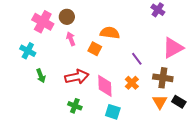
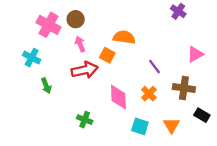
pink triangle: (173, 48) -> (195, 54), size x0.7
red arrow: (77, 77) -> (85, 70), moved
orange triangle: (160, 102) -> (171, 125), moved
cyan square: (113, 112) -> (140, 126), moved

